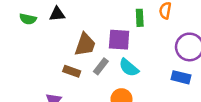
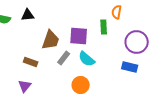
green rectangle: (140, 18) -> (104, 27), moved
brown rectangle: (72, 71) -> (31, 62), moved

